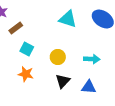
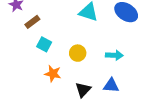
orange star: (26, 74) -> (53, 74), moved
black triangle: (63, 81) -> (83, 90), moved

